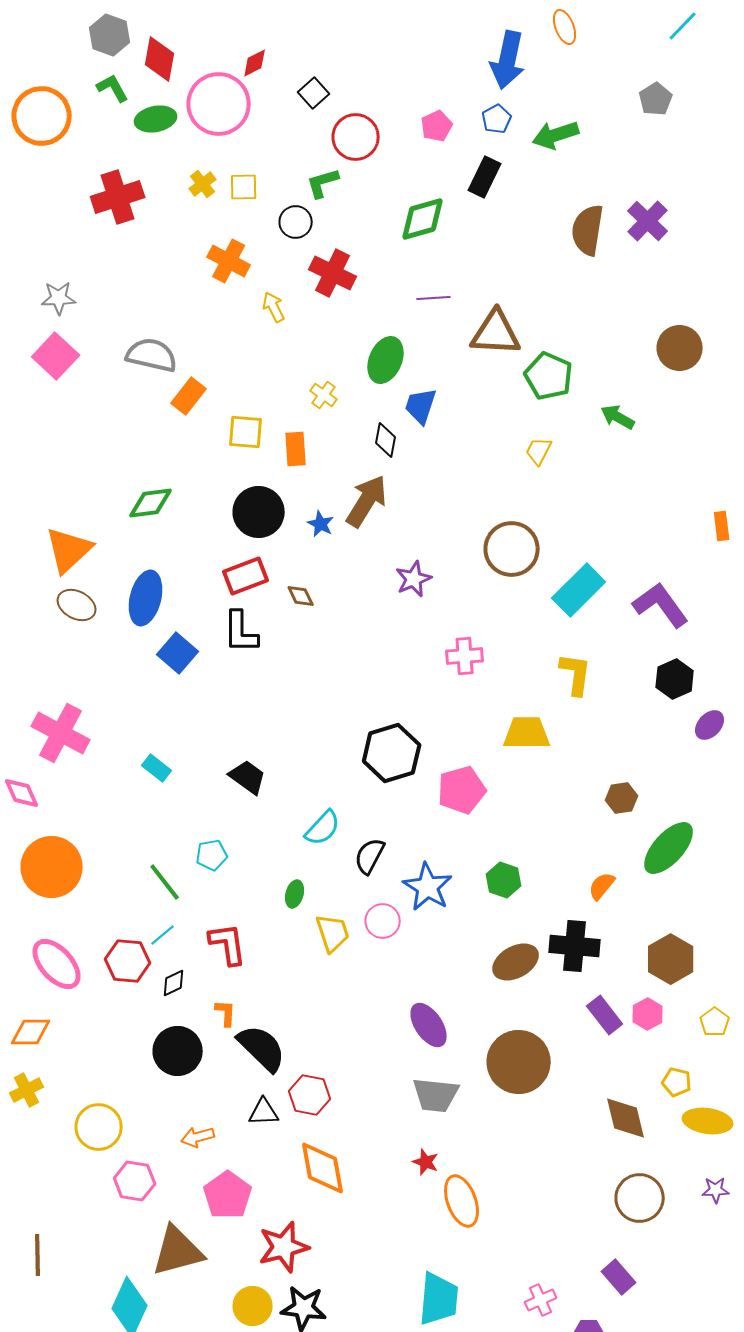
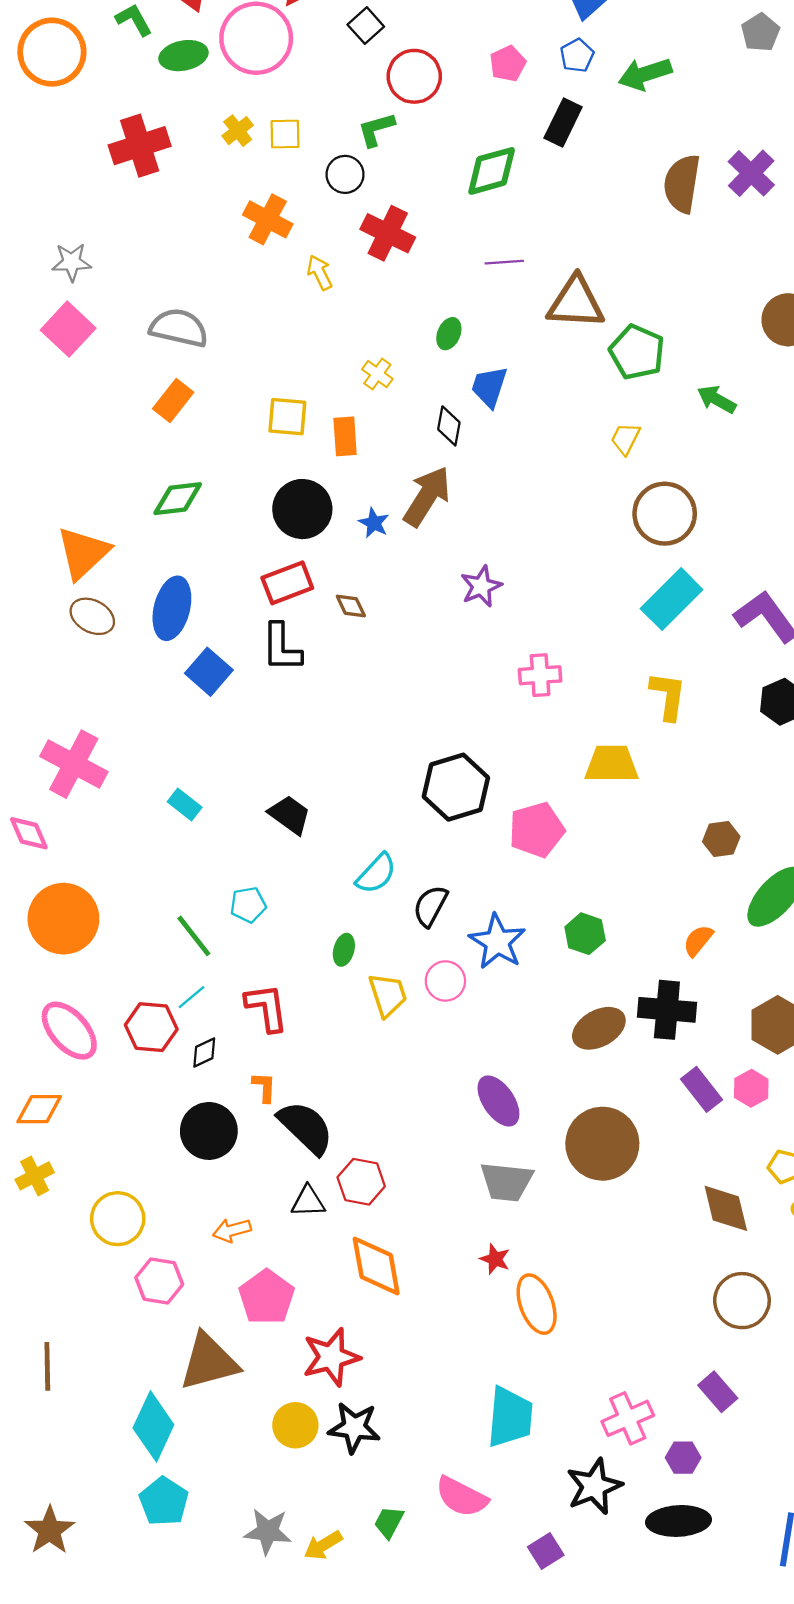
green ellipse: (386, 360) -> (449, 334), size x0.6
orange rectangle: (189, 396) -> (173, 401), moved
brown circle: (512, 549) -> (665, 514), moved
pink cross: (541, 1300) -> (628, 1418), size x1.4

